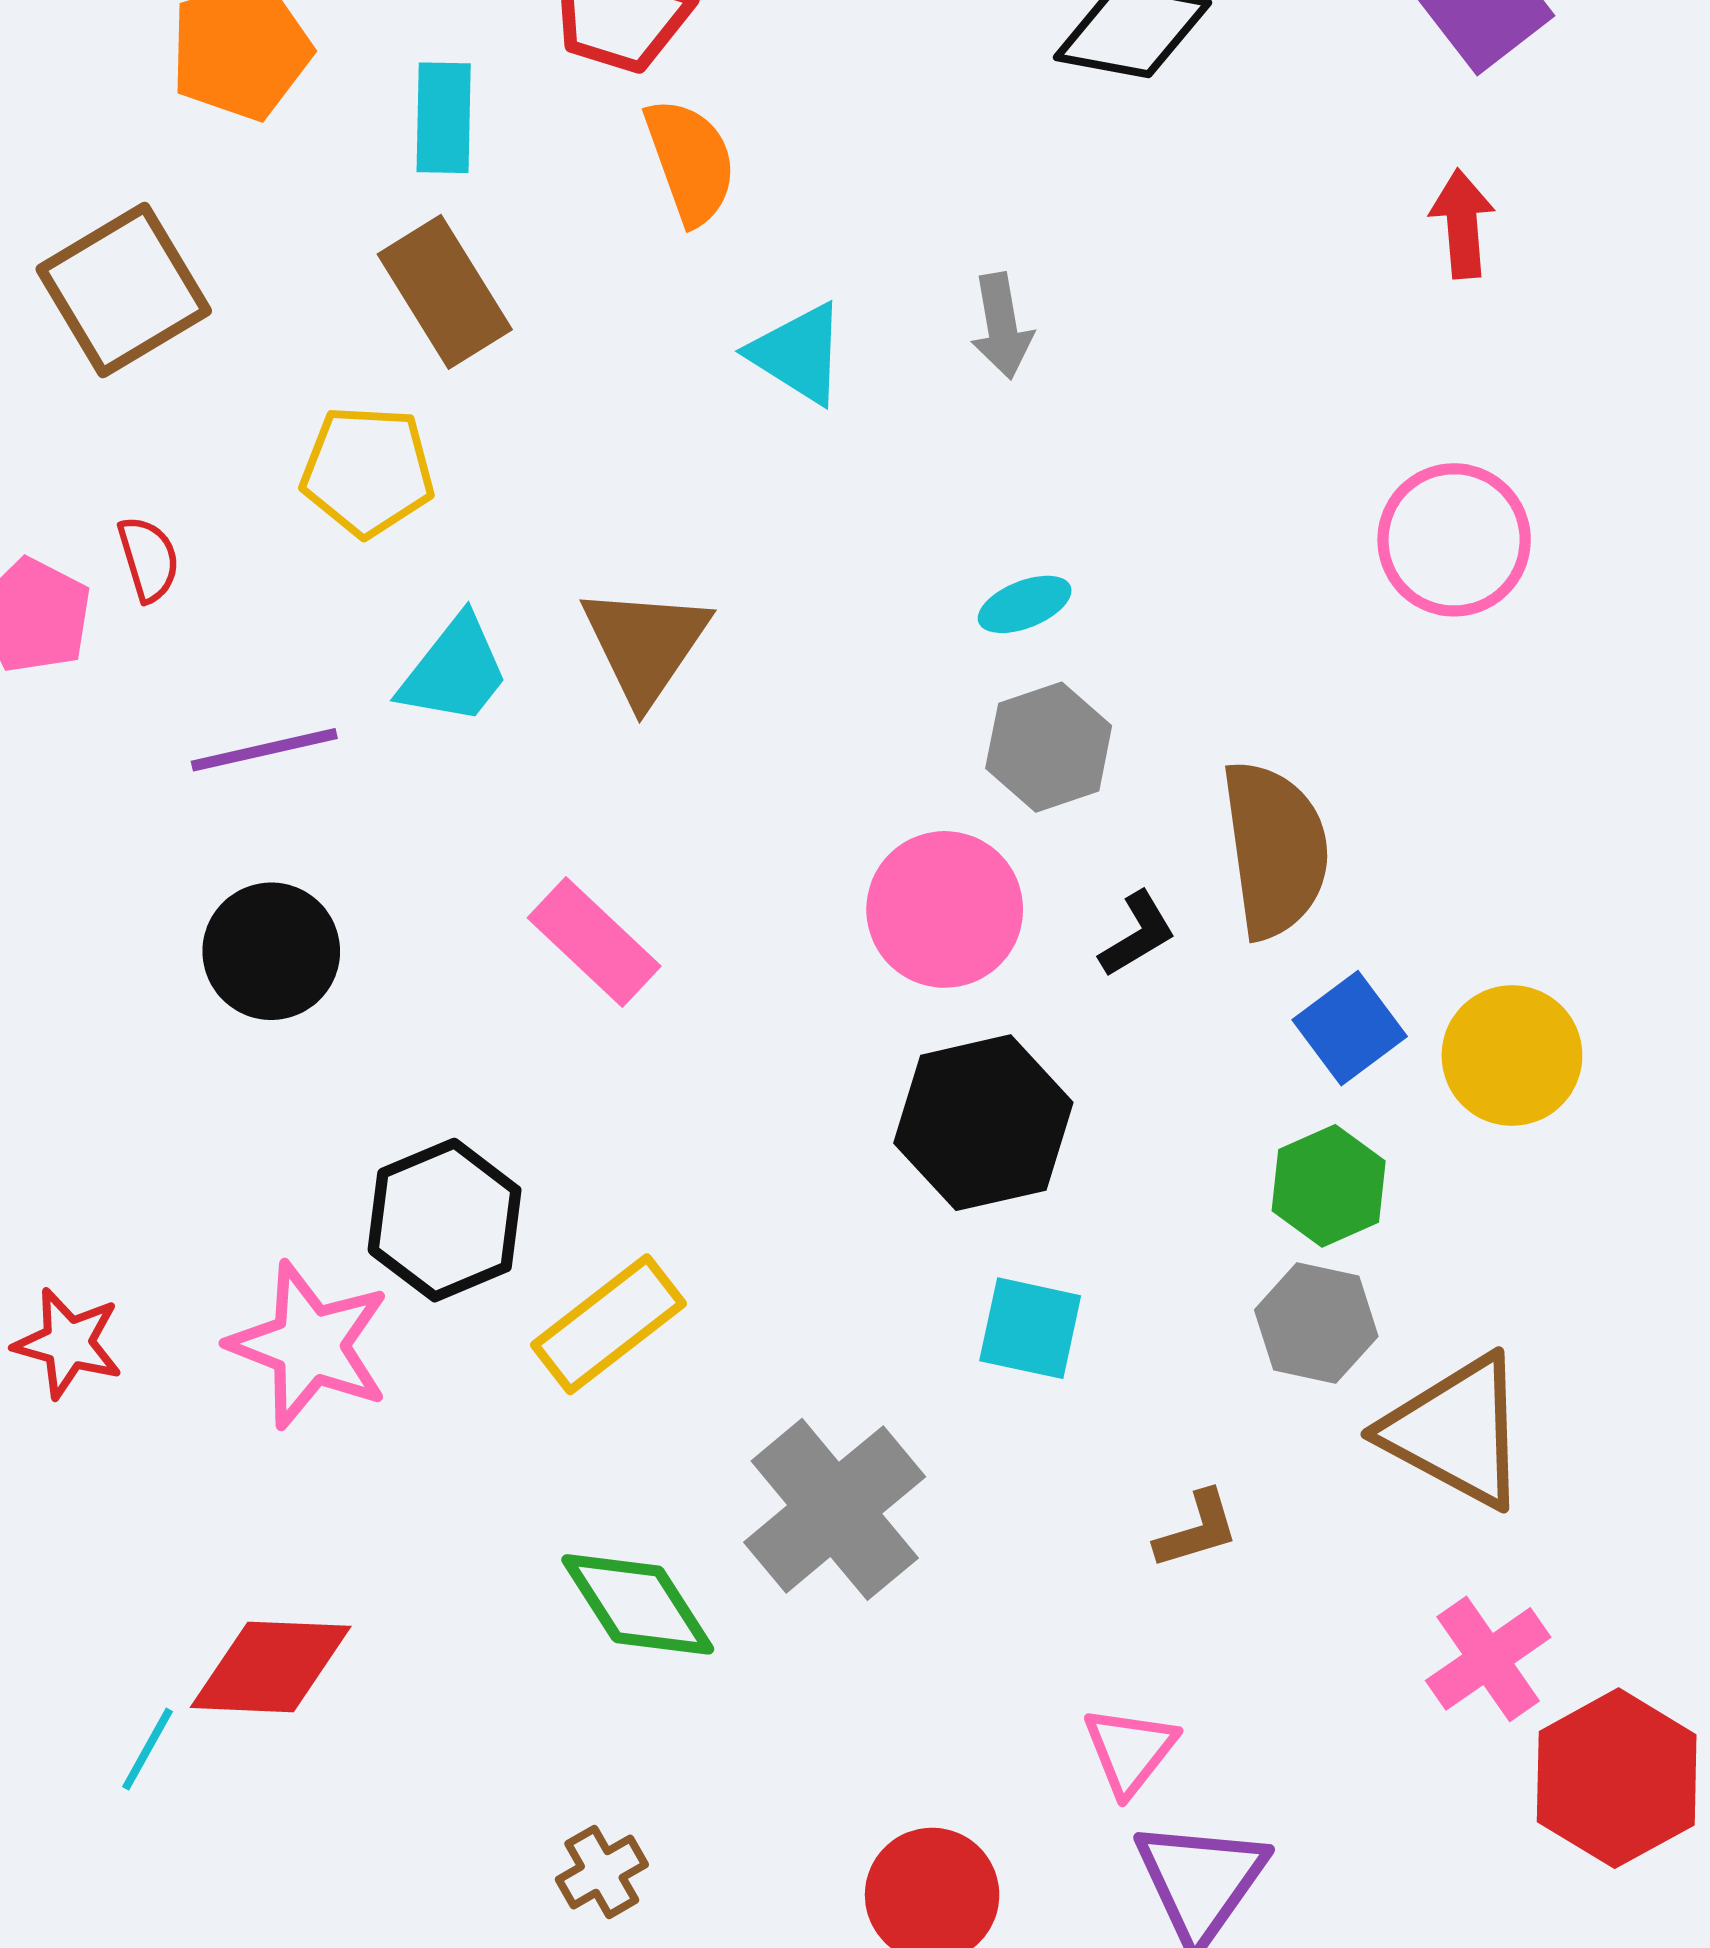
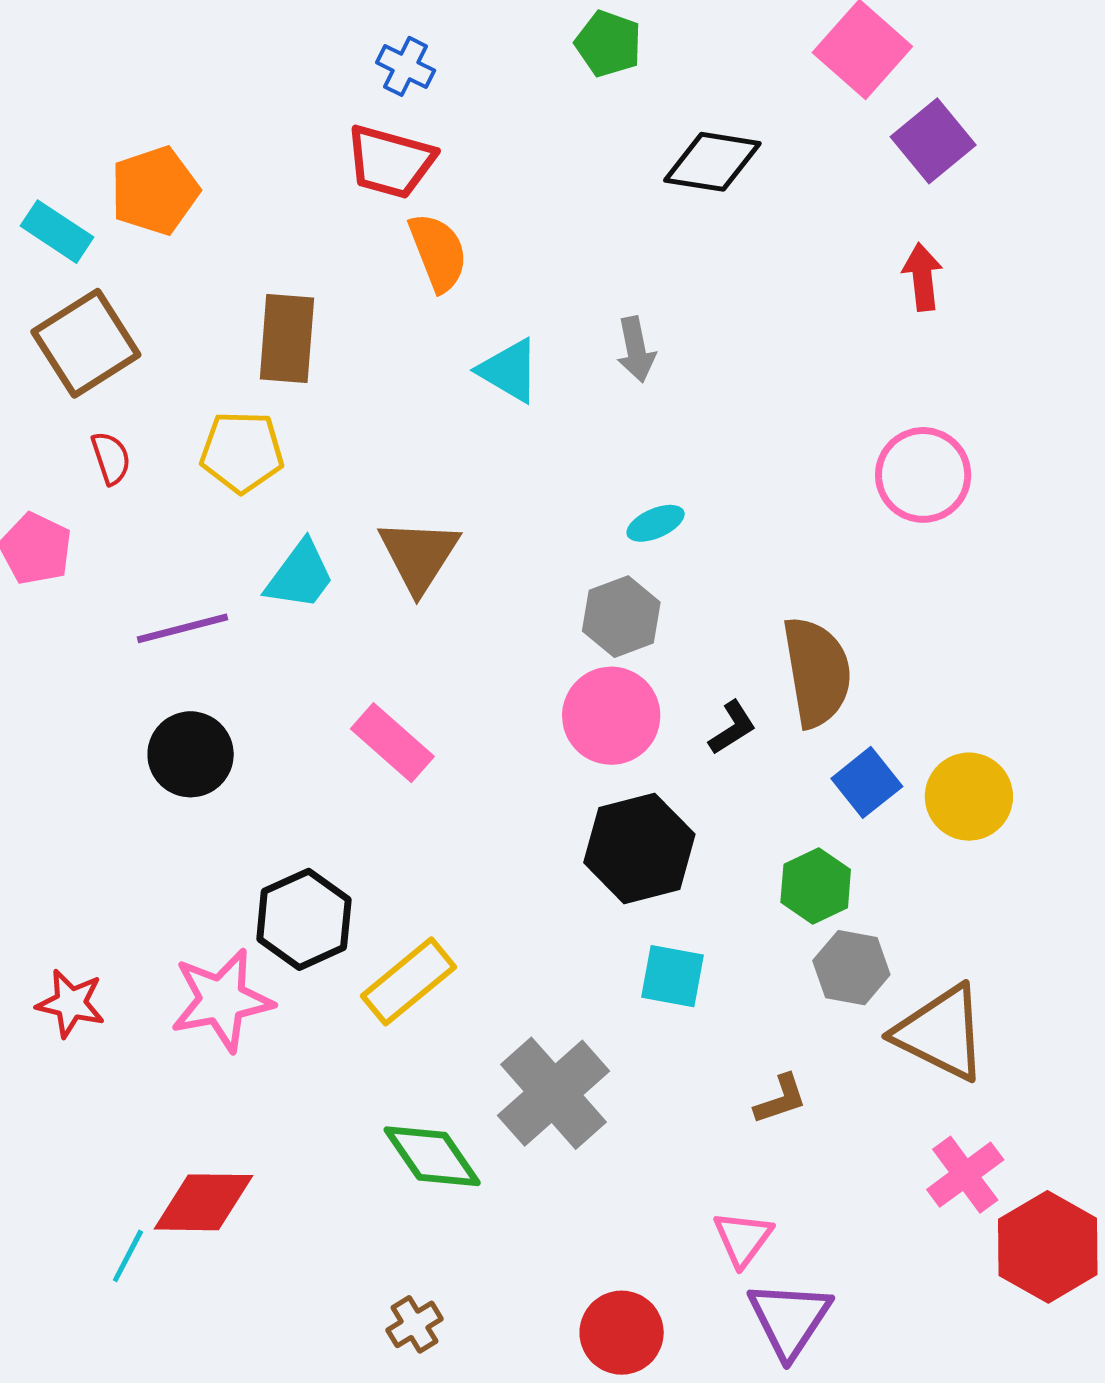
cyan rectangle: (444, 118) -> (57, 232), moved, turned -56
brown rectangle: (445, 292) -> (287, 339), turned 38
red semicircle: (148, 559) -> (111, 458), moved
gray hexagon: (1049, 747) -> (621, 617), moved
green hexagon: (1329, 1186) -> (816, 886), moved
pink star: (309, 1345) -> (222, 1000), turned -30

